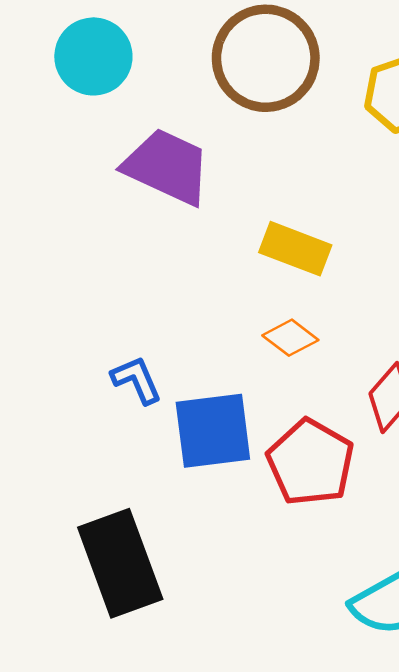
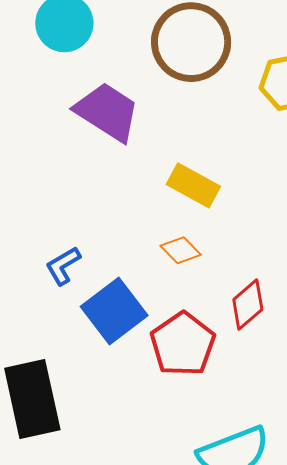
blue L-shape: (137, 380) -> (63, 266), turned -105
blue square: (213, 431) -> (114, 311), turned -38

